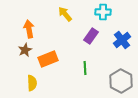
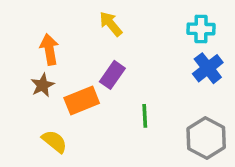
cyan cross: (103, 12) -> (201, 29), moved
purple rectangle: (91, 36) -> (112, 75), moved
yellow semicircle: (32, 83) -> (54, 141), turned -49

